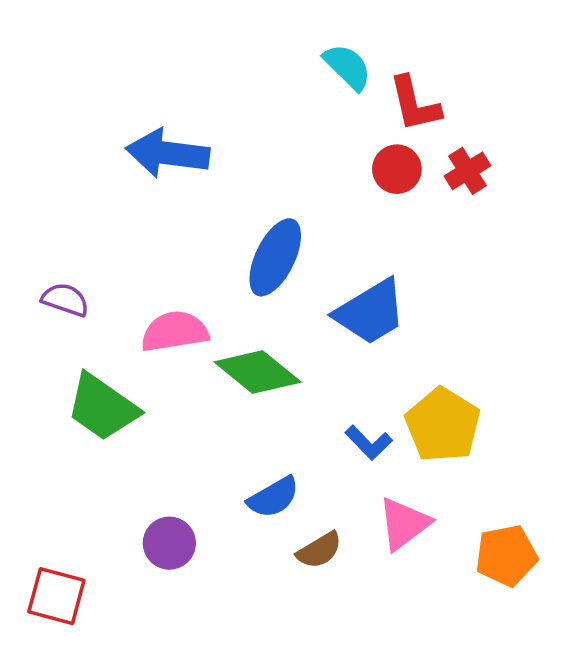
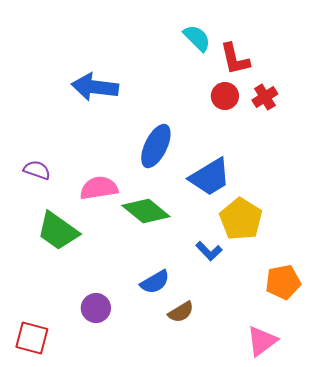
yellow pentagon: (443, 425) -> (241, 219), moved
pink triangle: (404, 524) -> (262, 341), moved
orange pentagon: (506, 555) -> (283, 282), moved

